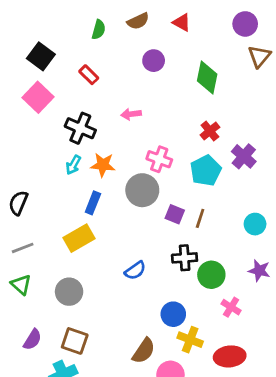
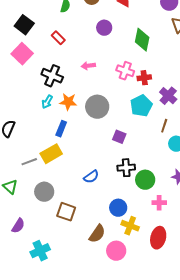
red cross: (210, 131) -> (144, 78), turned 32
pink cross: (159, 159) -> (125, 71), moved
gray circle: (142, 190) -> (97, 107), moved
brown line: (200, 218) -> (164, 126), moved
gray line: (23, 248) -> (29, 162), moved
pink cross: (231, 307) -> (159, 203), turned -32
brown square: (75, 341) -> (66, 212), moved
red ellipse: (230, 356) -> (158, 238), turned -70

